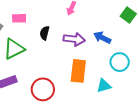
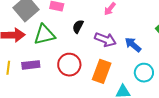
red circle: (43, 89) -> (69, 65), moved

